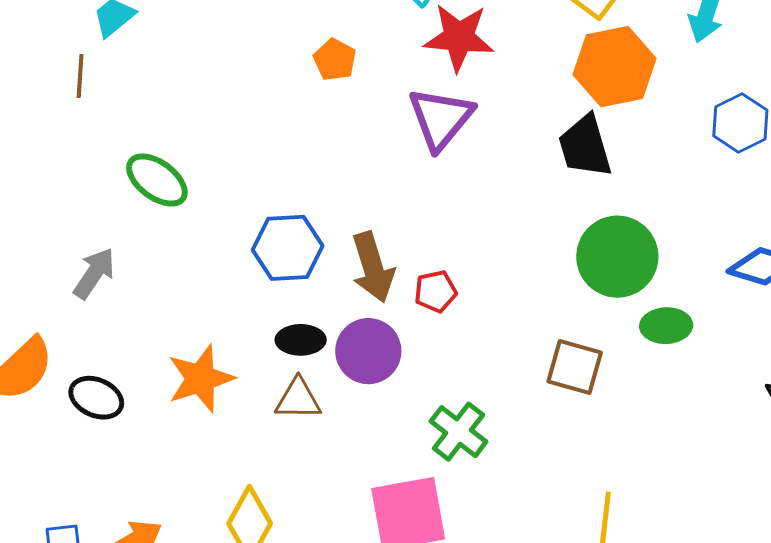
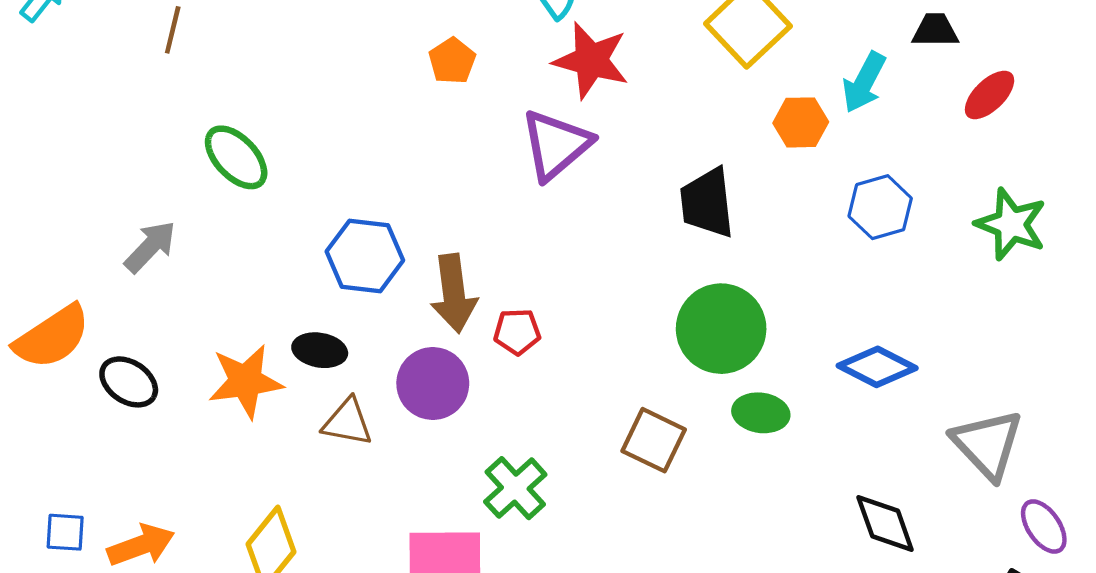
orange hexagon: (615, 67) -> (801, 122), moved, size x0.6
black ellipse: (301, 340) -> (320, 350), moved

